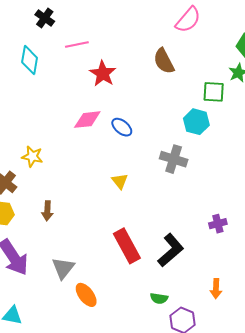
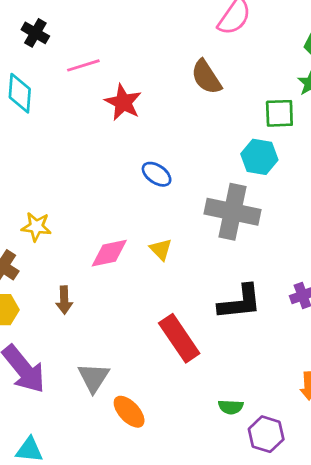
pink diamond: (87, 120) -> (109, 253), moved
gray cross: (174, 159) -> (233, 212), size x1.4
black L-shape: (171, 250) -> (240, 302), moved, turned 40

